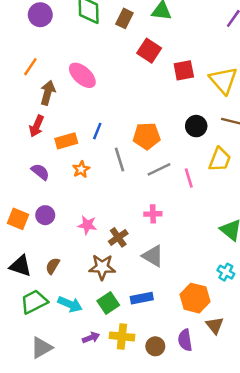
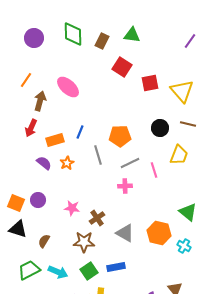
purple semicircle: (40, 172) -> (44, 163), moved
pink cross: (153, 214) -> (125, 186), moved
black triangle: (20, 266) -> (18, 229), moved
orange hexagon: (195, 298) -> (159, 233), moved

